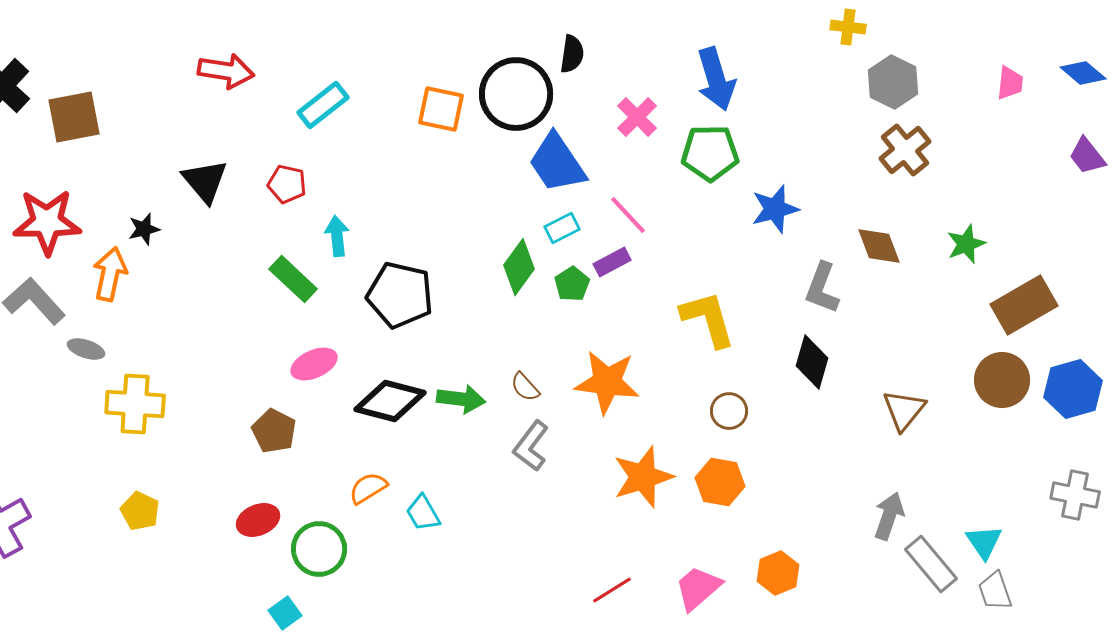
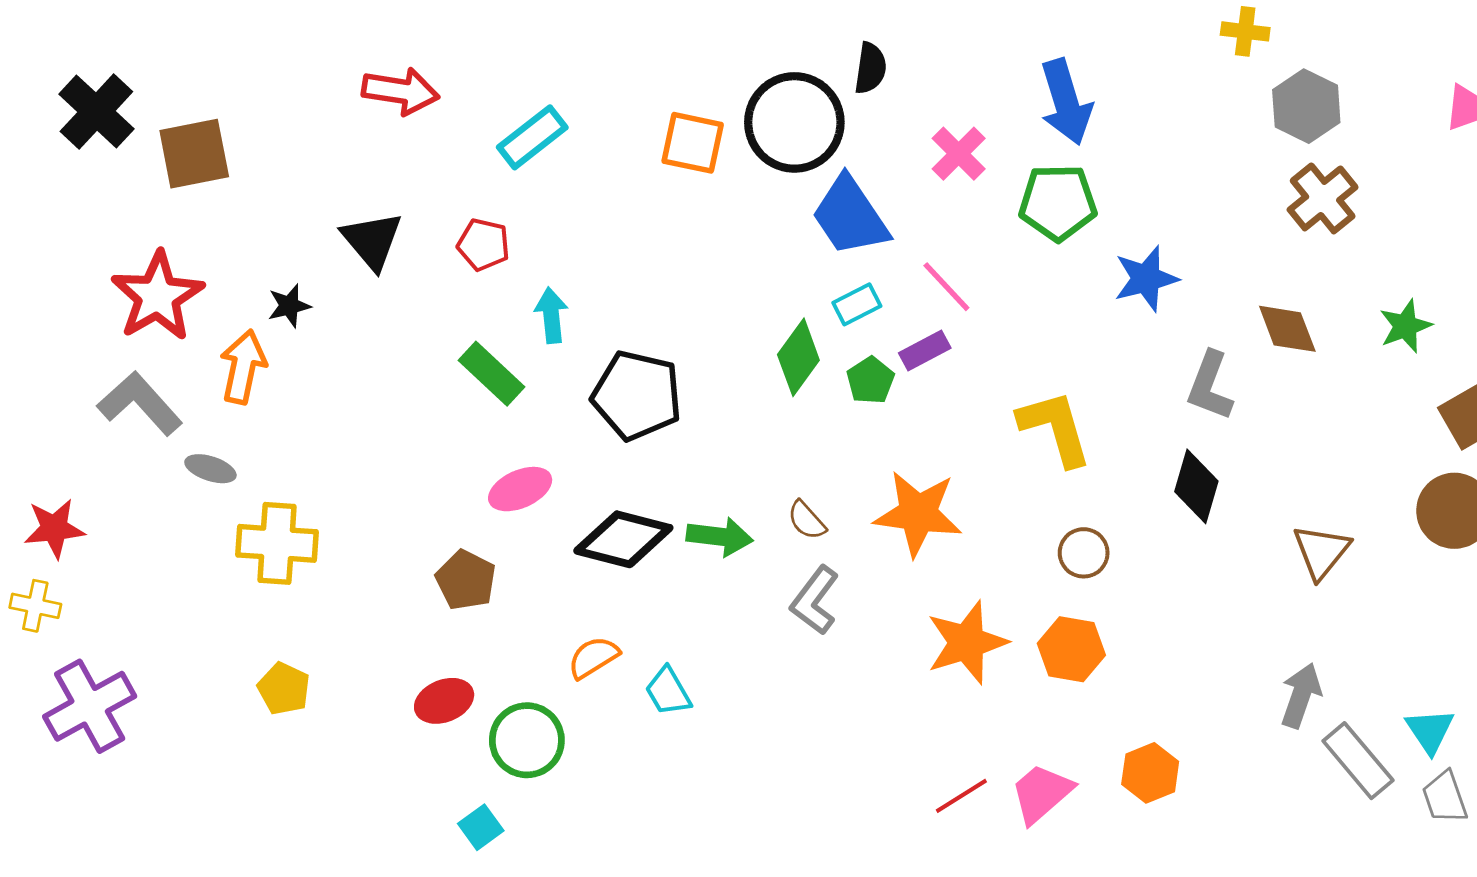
red star: (47, 222) -> (158, 296), turned -30
red line: (612, 590) -> (961, 796), moved

